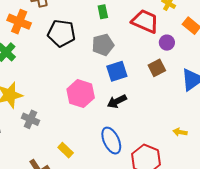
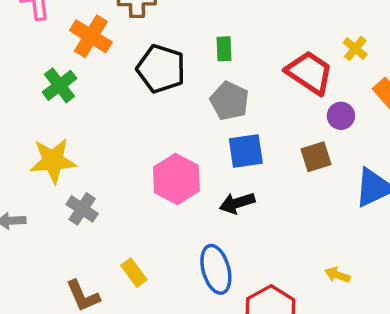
green rectangle: (103, 12) -> (224, 49), moved
gray pentagon: (103, 45) -> (229, 101), turned 30

